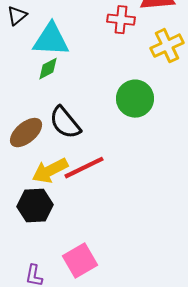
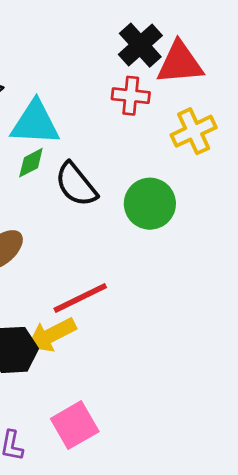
black semicircle: (65, 123) -> (76, 185), moved
yellow arrow: (50, 171) -> (51, 335), moved

